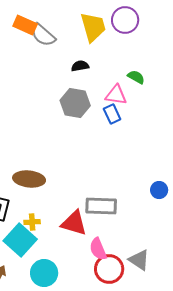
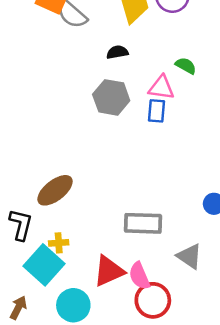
blue rectangle: (112, 114) -> (156, 111), turned 30
brown ellipse: (29, 179) -> (55, 190), turned -44
red triangle: (74, 223) -> (109, 271), moved, turned -40
gray triangle: (139, 260) -> (189, 256), moved

